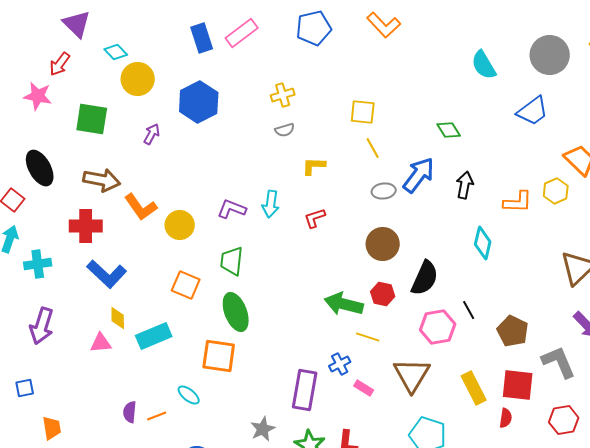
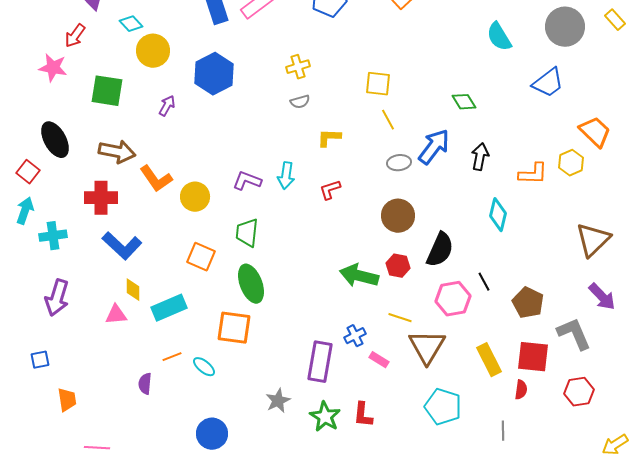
yellow line: (368, 337) -> (400, 318), moved
orange line: (157, 416) -> (172, 357), moved

